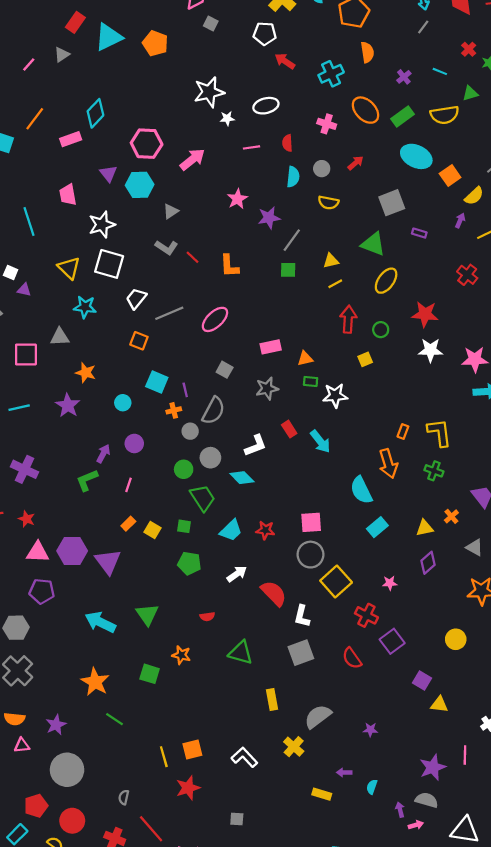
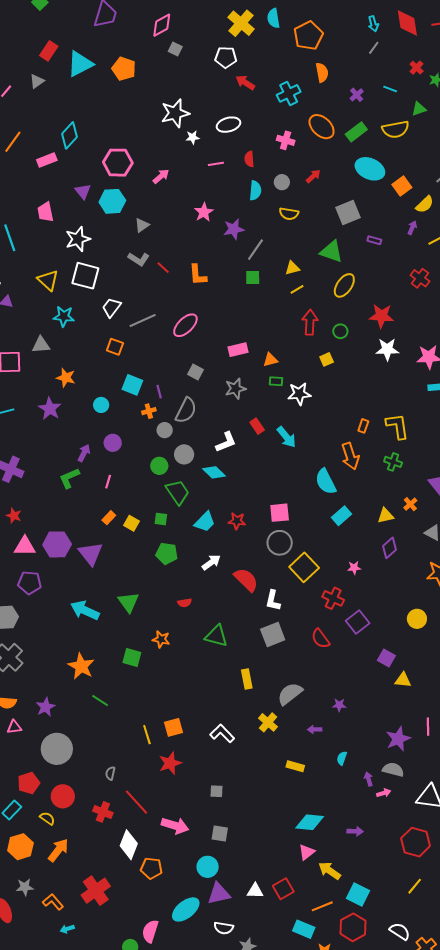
pink arrow: (192, 159) -> (161, 176), size x0.7
purple arrow: (344, 772) -> (315, 729), moved

